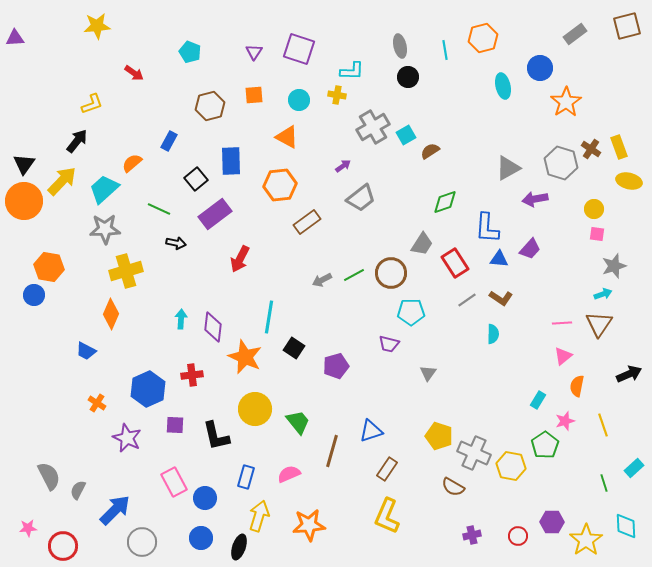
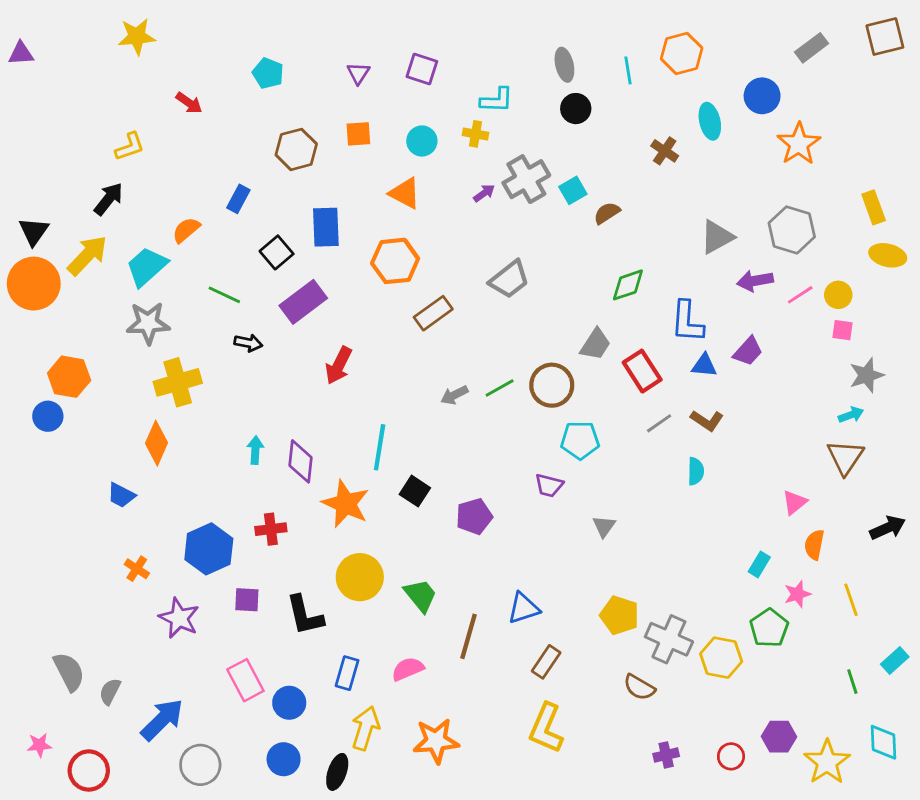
purple square: (299, 49) -> (422, 69), size x0.7
brown cross: (591, 149) -> (665, 151), moved
purple arrow: (343, 166) -> (484, 193), moved
pink line: (562, 323) -> (800, 295), moved, turned -30

